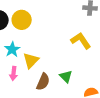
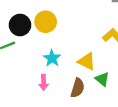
cyan star: (12, 49) -> (52, 58), moved
yellow triangle: (31, 60) -> (87, 61), moved, turned -42

